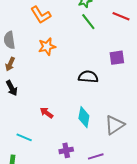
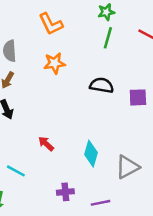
green line: (88, 22) -> (108, 38), turned 48
purple square: (117, 58) -> (138, 97), moved
black semicircle: (88, 77) -> (102, 85), moved

